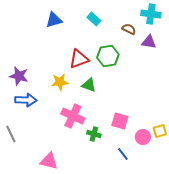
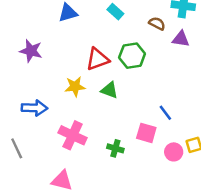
purple star: (19, 76) -> (31, 51), moved
pink cross: (73, 116) -> (73, 135), moved
blue line: (123, 154) -> (165, 113), moved

